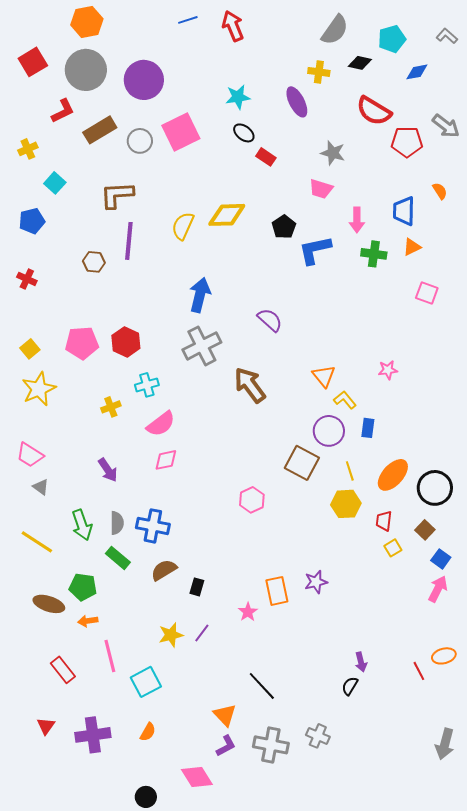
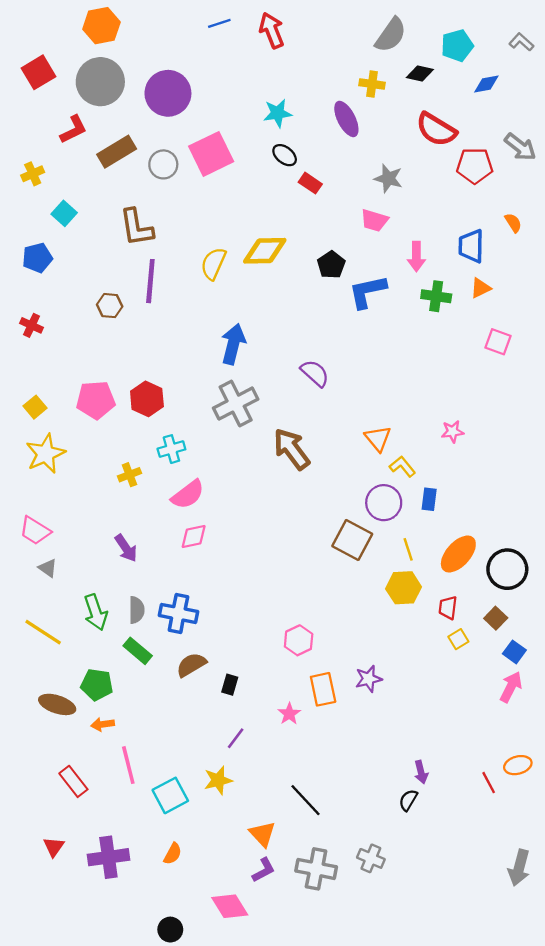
brown L-shape: (117, 195) -> (136, 227), turned -96
pink hexagon: (252, 500) -> (299, 640), moved
yellow star: (171, 635) -> (218, 780), moved

